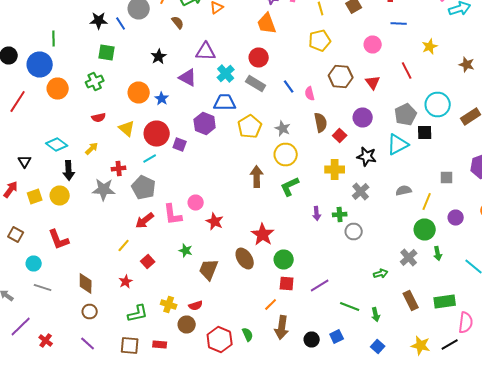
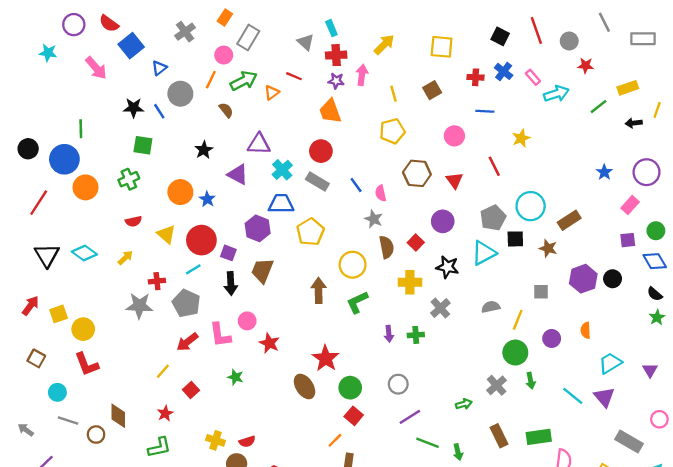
brown star: (467, 64) -> (548, 248), moved
brown semicircle: (321, 122) -> (386, 247), moved
gray star: (283, 128) -> (374, 219), moved
black triangle: (25, 162) -> (47, 255), moved, size x1.6
black arrow: (69, 170) -> (231, 283), moved
yellow circle: (60, 196) -> (83, 329), moved
gray circle: (354, 232) -> (398, 384), moved
brown trapezoid: (209, 270) -> (262, 271), moved
red square: (287, 284) -> (354, 416), turned 35
purple line: (320, 286) -> (410, 417), moved
brown circle: (90, 312) -> (96, 435), moved
green L-shape: (138, 314) -> (159, 447), moved

